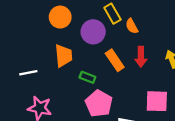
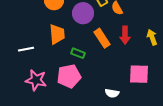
pink pentagon: (99, 103) -> (69, 76), moved, turned 30

